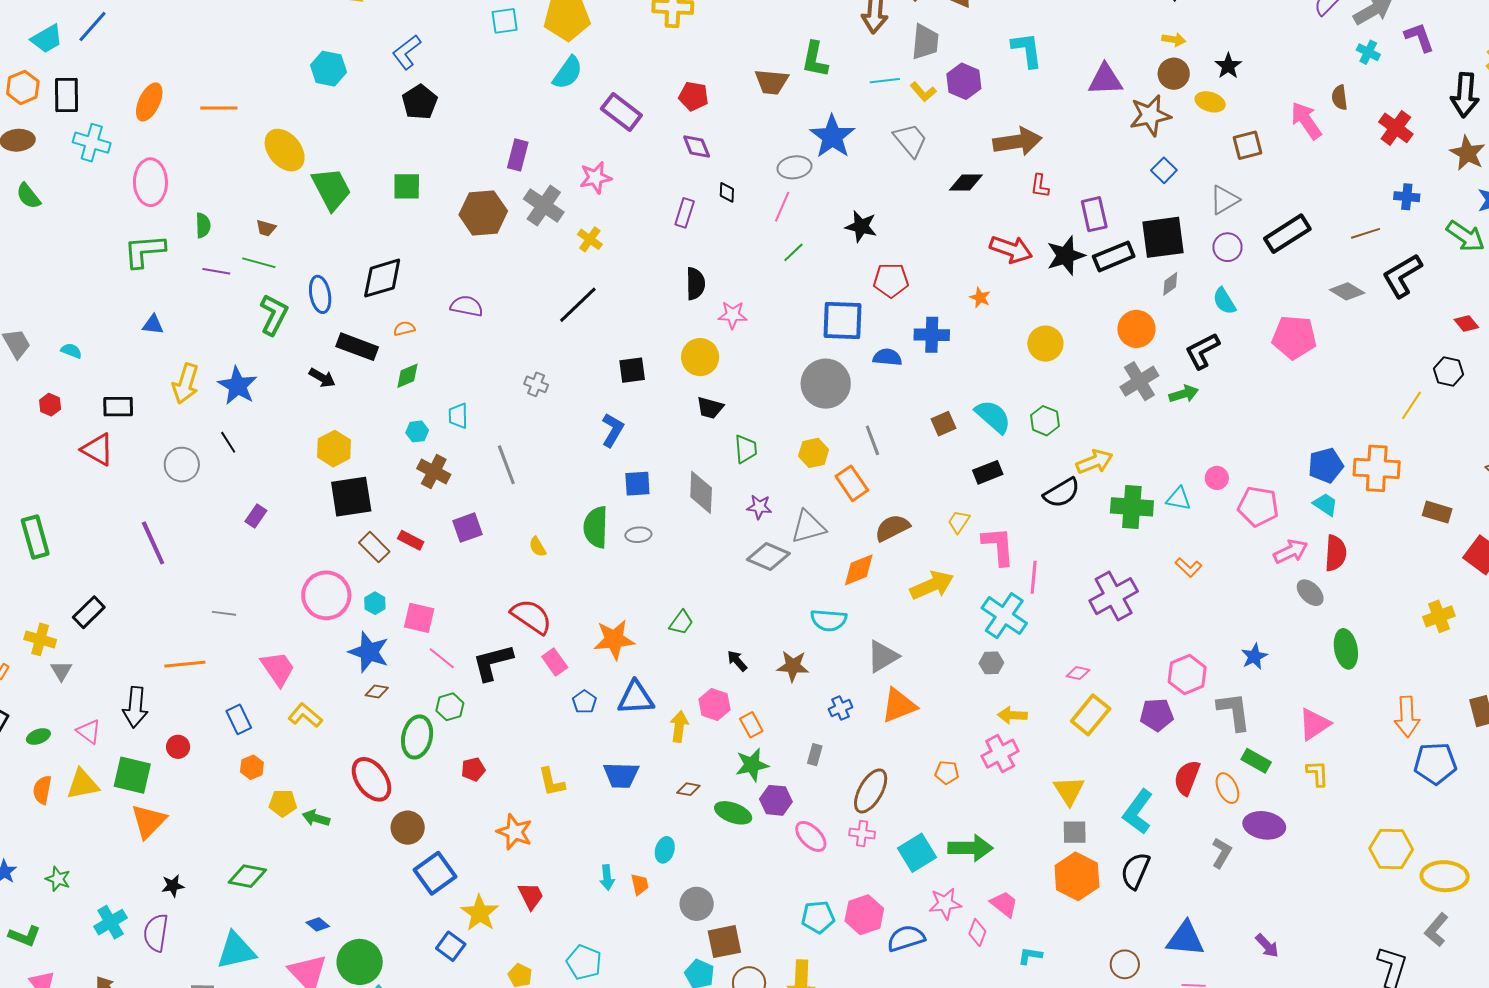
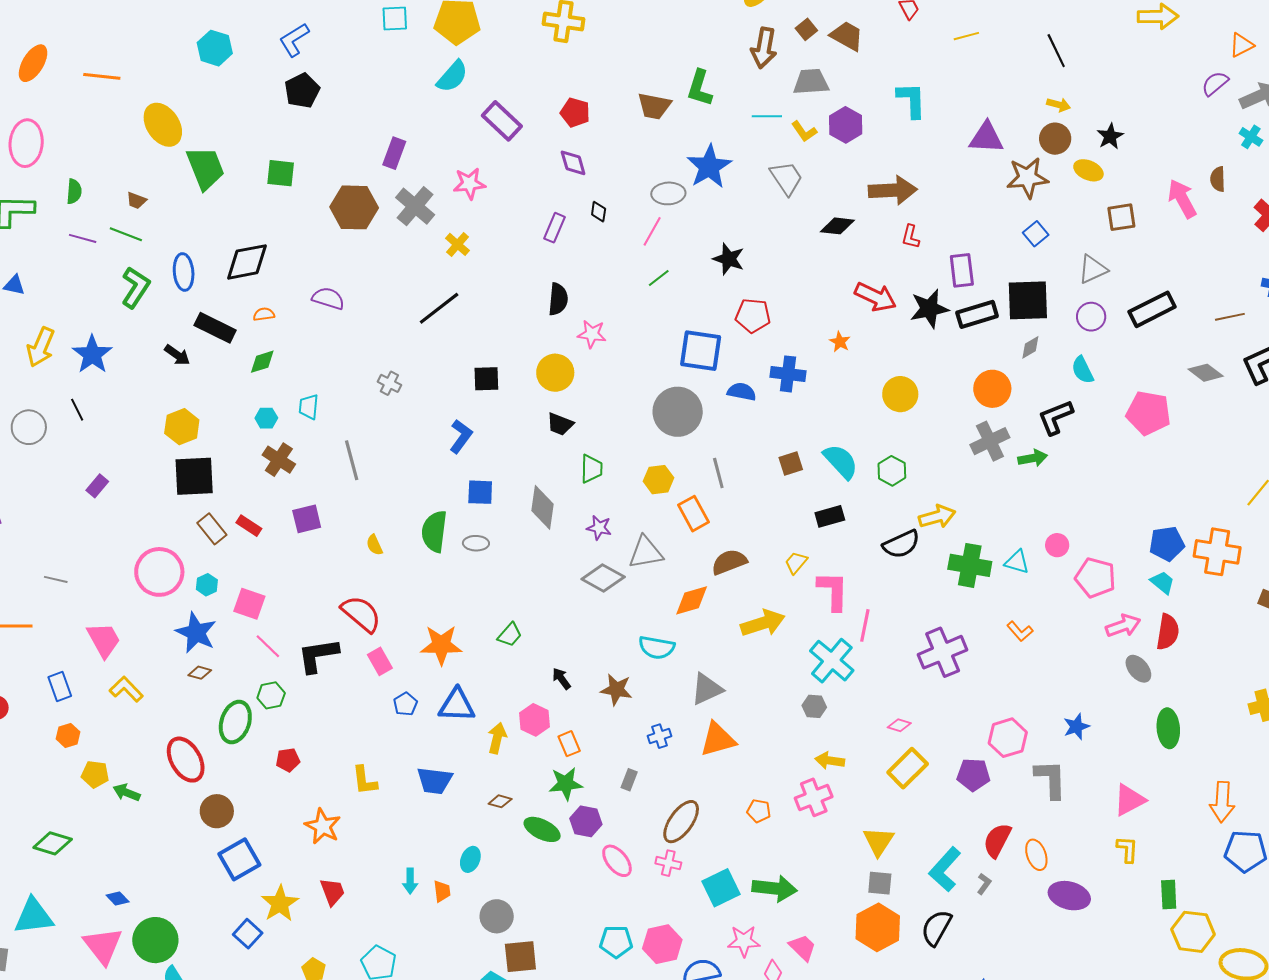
gray trapezoid: (925, 42) -> (811, 82), turned -105
green rectangle: (1256, 761) -> (1169, 894), moved, turned 52
gray L-shape: (1222, 853) -> (984, 884), moved, size x0.7

